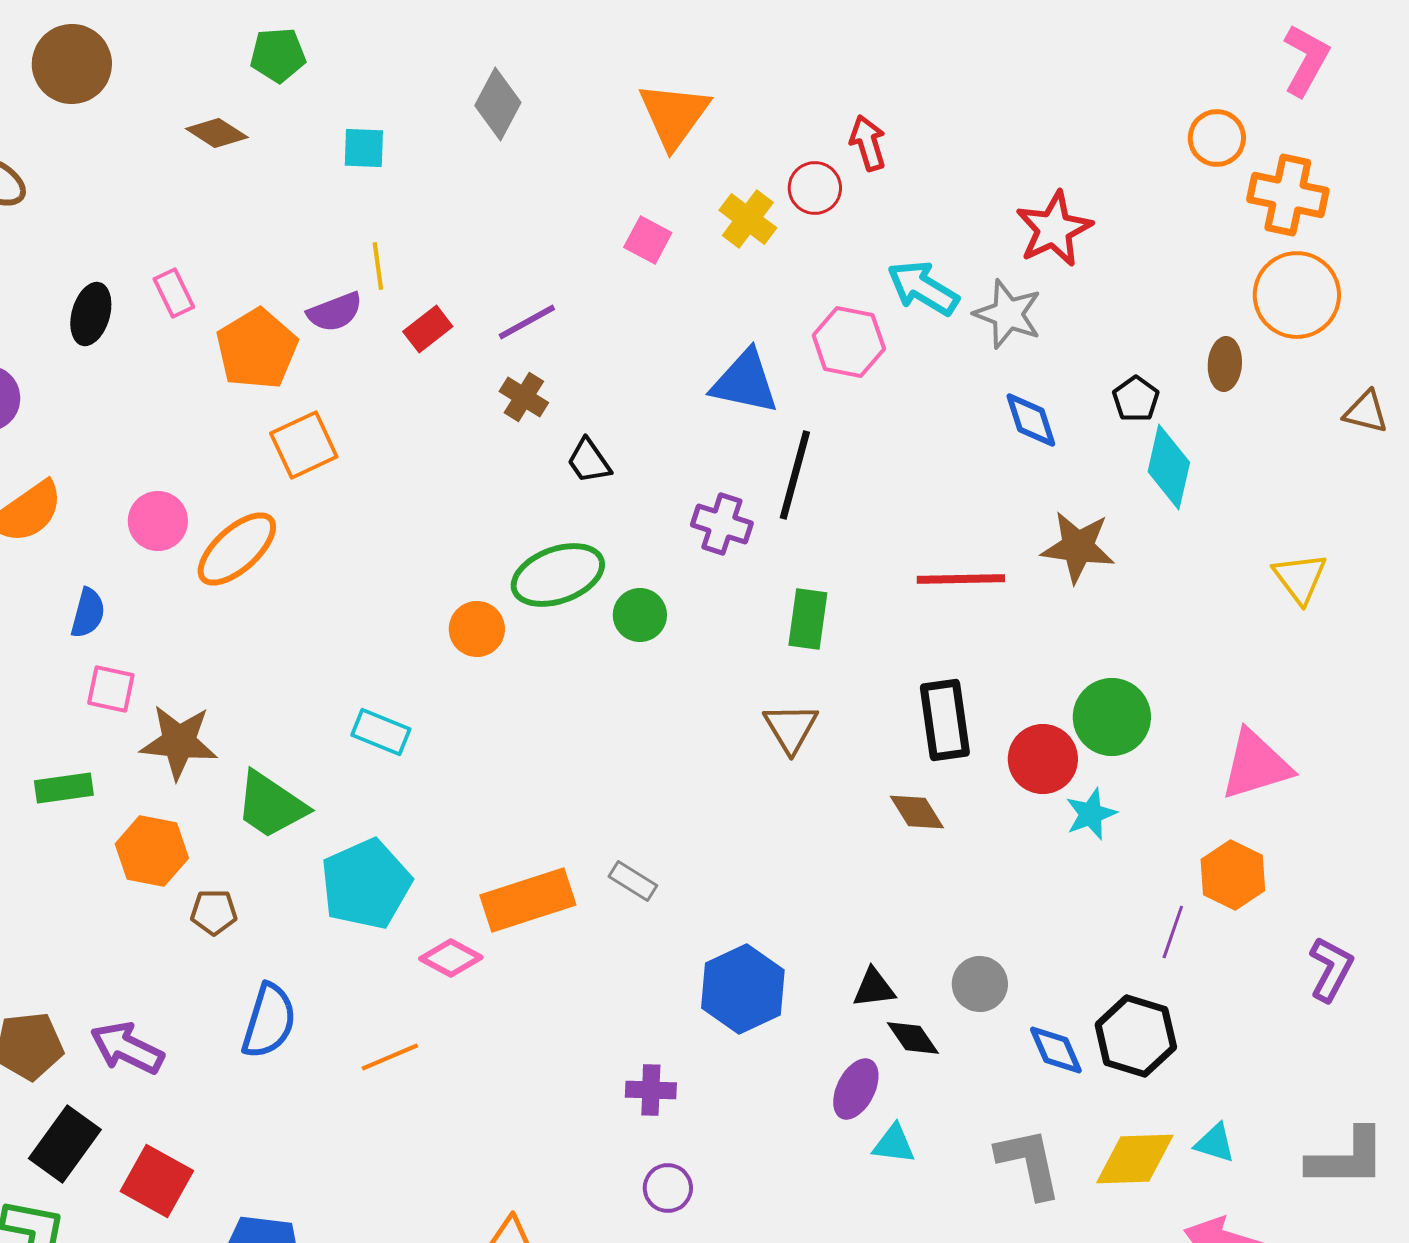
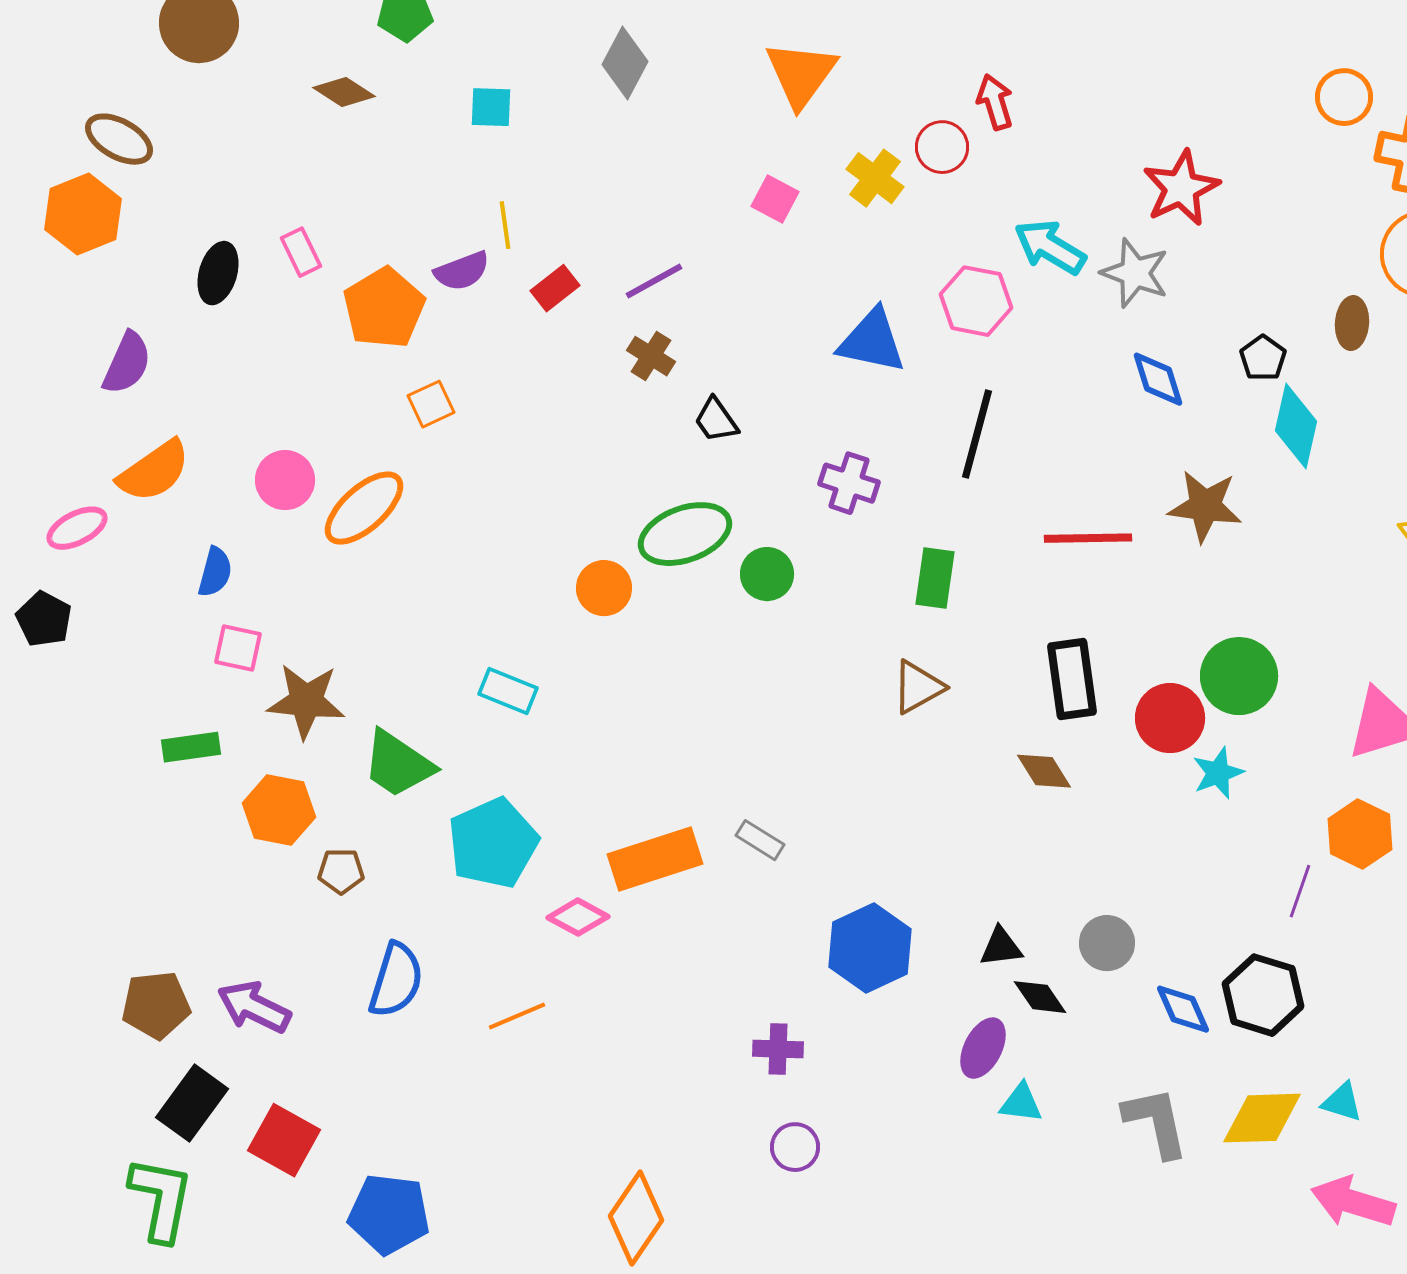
orange square: (304, 445) -> (431, 404), size x0.7
black line: (795, 475) -> (977, 434), moved
brown triangle: (791, 728) -> (918, 687), turned 32

